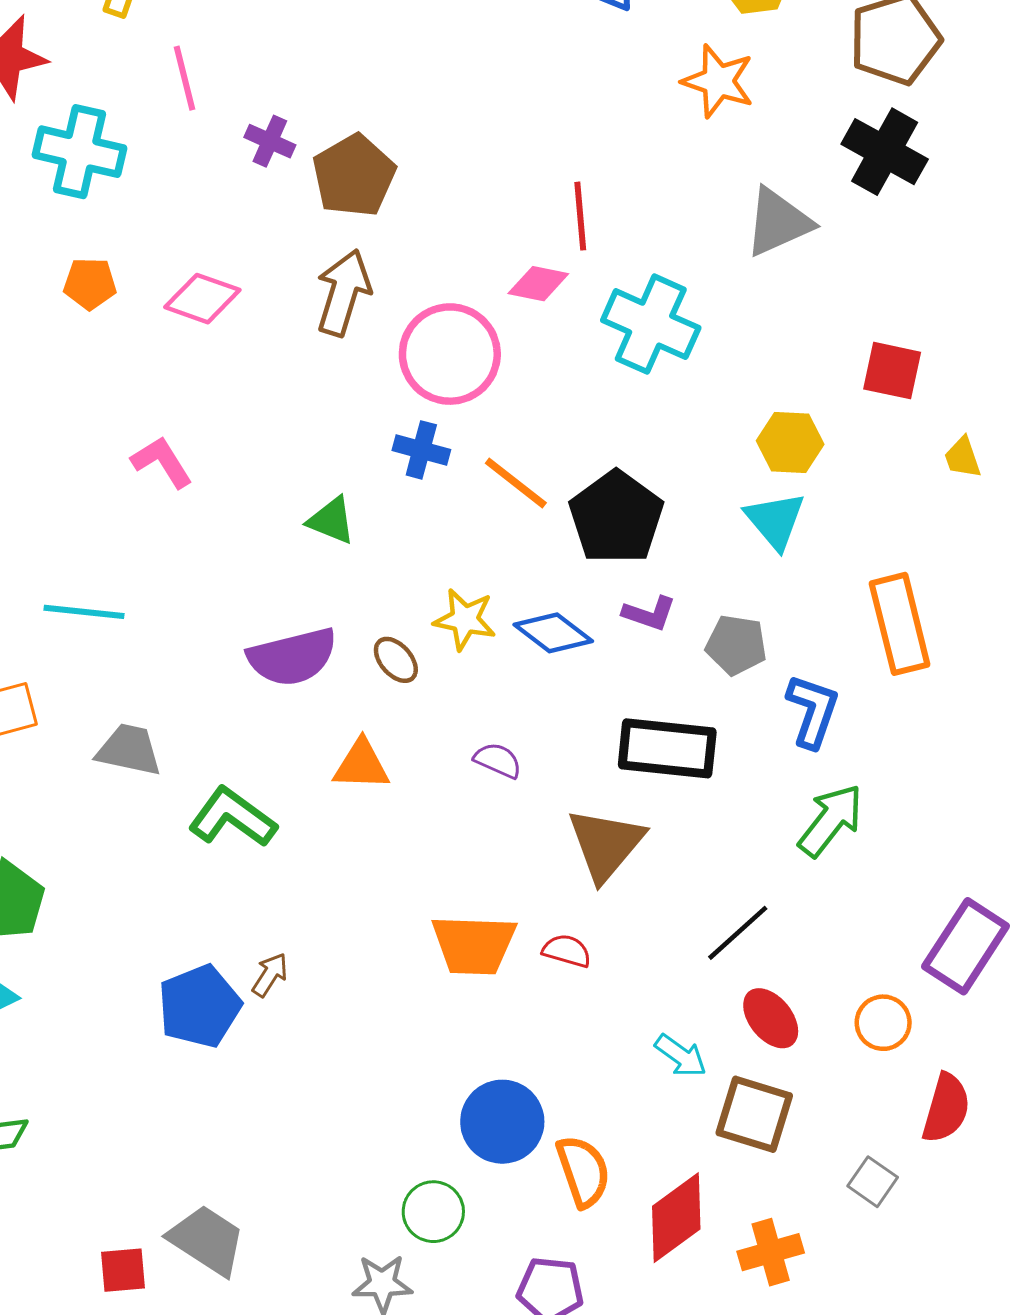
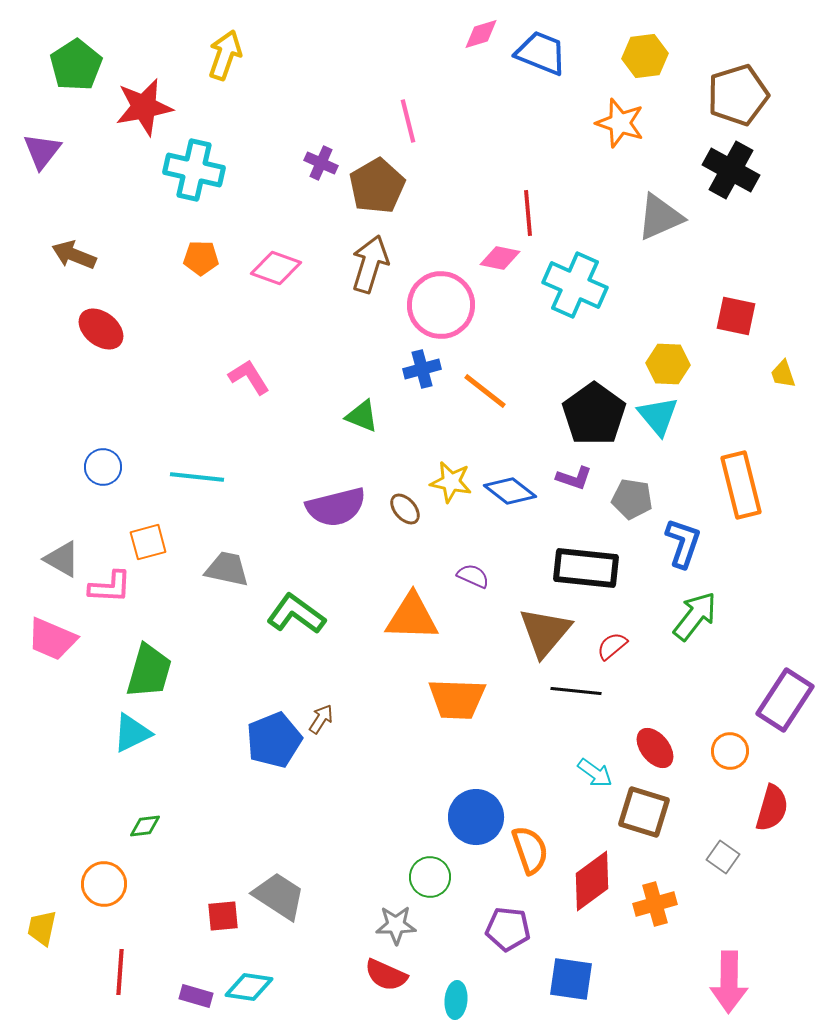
pink line: (184, 78) -> (408, 121), moved
blue cross: (421, 450) -> (422, 369), turned -30
black pentagon: (616, 517) -> (594, 414), moved
orange triangle: (361, 765) -> (412, 617), moved, size x1.4
black line: (738, 933) -> (576, 691), moved, turned 48
red semicircle: (567, 951) -> (612, 646), moved, turned -56

